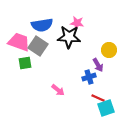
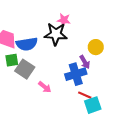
blue semicircle: (42, 25) -> (27, 44), moved
gray square: (38, 46) -> (25, 69), moved
blue cross: (89, 77) -> (76, 74), size x1.5

